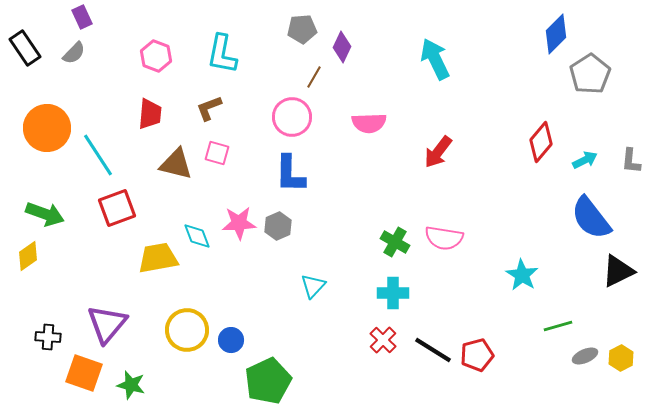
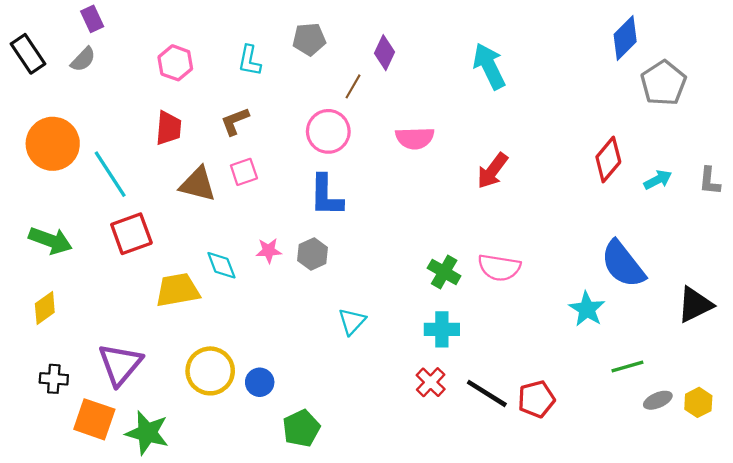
gray pentagon: (302, 29) -> (309, 39), moved
cyan L-shape: (222, 54) -> (250, 61), size x0.7
pink square: (217, 153) -> (244, 172), turned -35
blue semicircle: (591, 218) -> (623, 264), moved
pink star: (239, 223) -> (269, 251), size x0.7
yellow diamond: (28, 256) -> (45, 308), moved
green pentagon: (268, 381) -> (301, 428), size x0.7
green star: (131, 385) -> (147, 433), size x1.4

